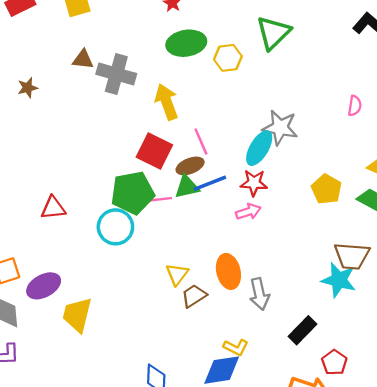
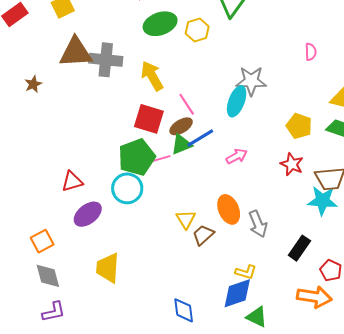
brown triangle: (83, 59) -> (76, 52), size x1.8
red star: (254, 183) -> (292, 164), moved, turned 30
purple ellipse: (44, 286) -> (88, 214), moved

